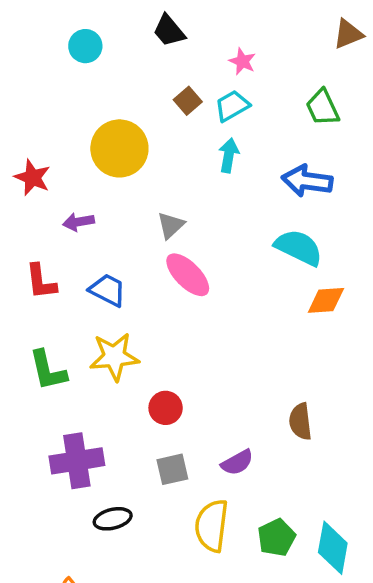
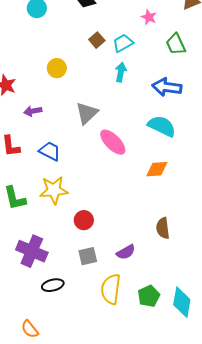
pink star: (242, 61) -> (149, 17), moved
yellow circle: (119, 148) -> (57, 68), size x0.6
gray triangle: (171, 225) -> (87, 113), size x1.4
pink ellipse: (188, 275) -> (113, 142), moved
orange diamond: (326, 300) -> (157, 169), moved
purple cross: (77, 461) -> (32, 251), turned 32

